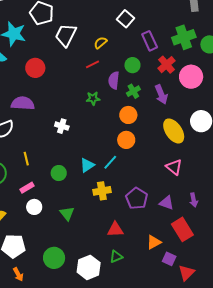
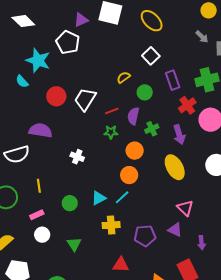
white trapezoid: (66, 35) -> (85, 99), moved
red line: (92, 64) -> (112, 111), moved
green circle: (132, 65) -> (145, 92), moved
orange circle: (128, 115) -> (135, 151), moved
yellow ellipse: (174, 131) -> (175, 167), moved
orange circle: (126, 140) -> (129, 175), moved
purple pentagon: (137, 198) -> (145, 236), turned 30
purple triangle: (167, 203) -> (175, 230), moved

